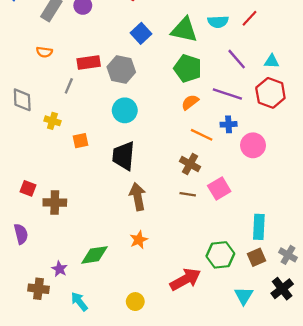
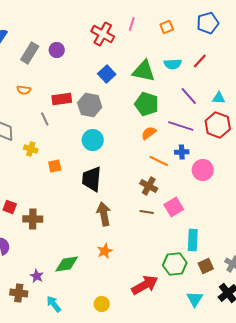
gray line: (69, 86) -> (45, 119), turned -48
cyan rectangle: (259, 227) -> (193, 240), moved

